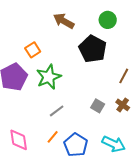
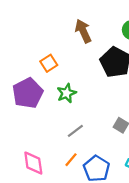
brown arrow: (64, 21) -> (83, 31), turned 35
green star: (49, 77) -> (67, 93), size x0.7

